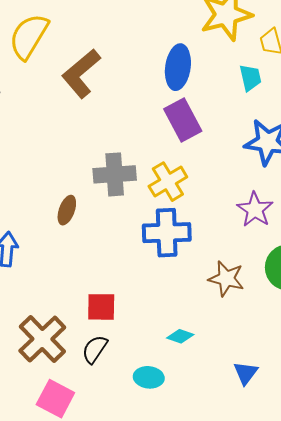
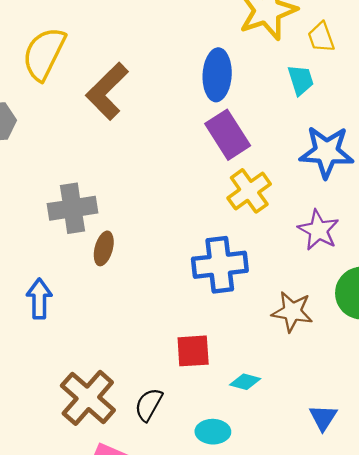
gray cross: (115, 174) -> (72, 208), moved
yellow cross: (168, 182) -> (249, 191), moved
red square: (101, 307) -> (193, 351), moved

